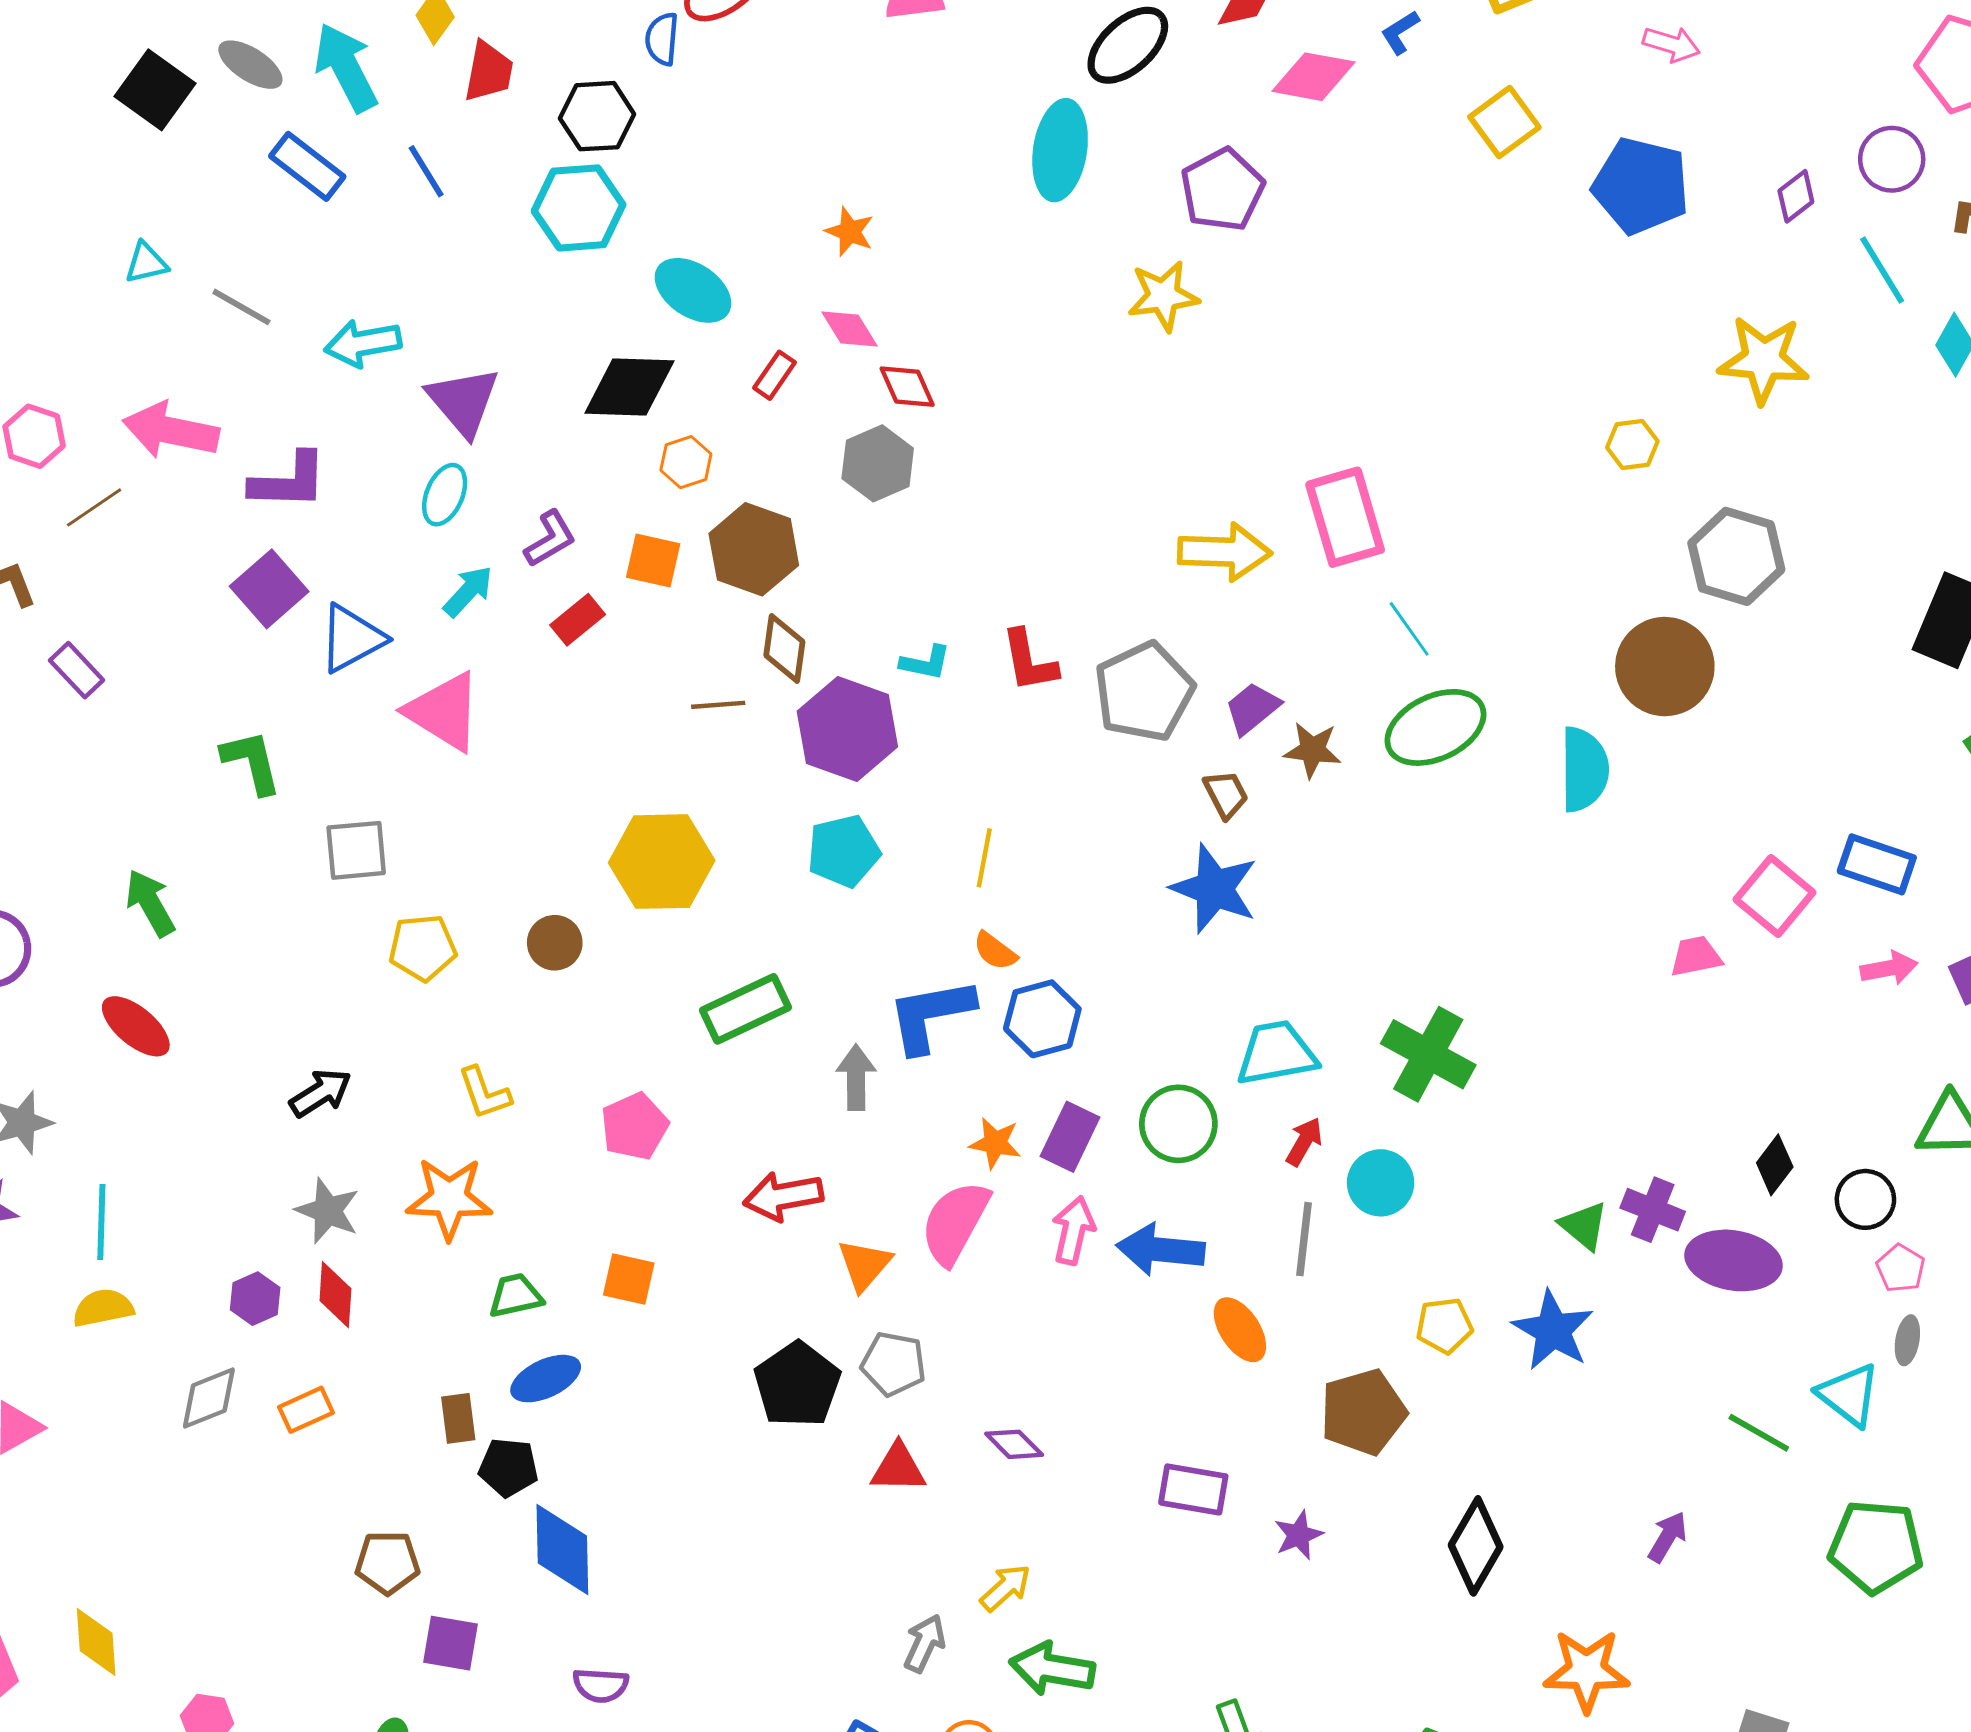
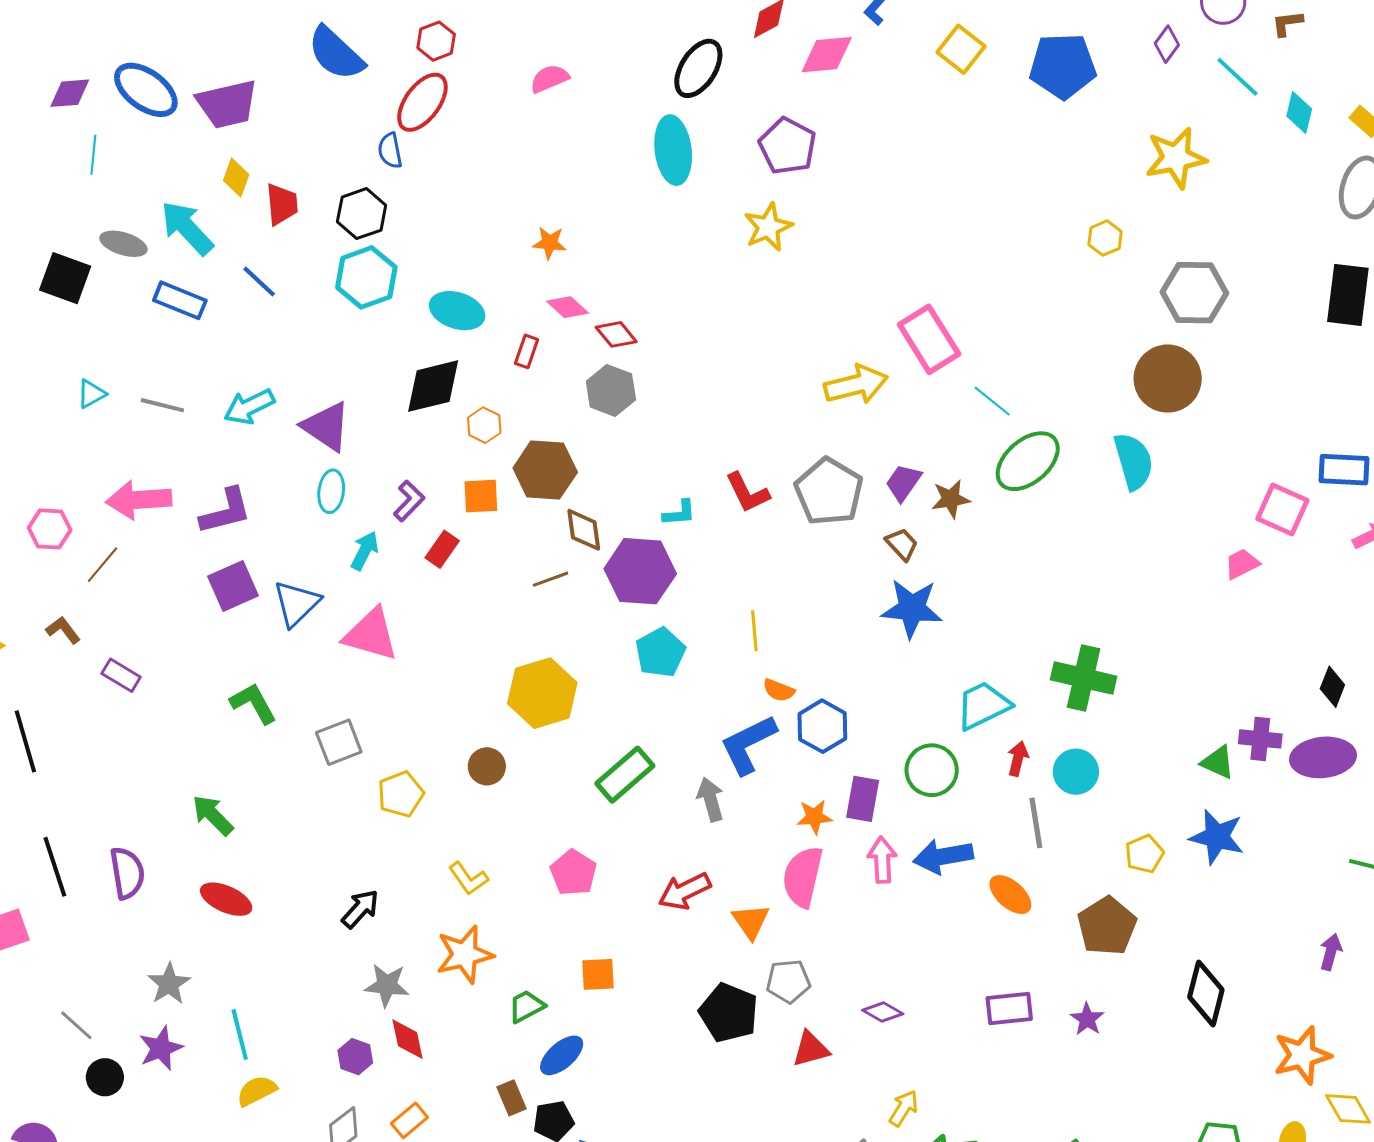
purple square: (269, 589) -> (233, 586), turned 33

